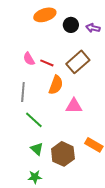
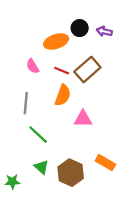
orange ellipse: (45, 15) -> (56, 41), moved
red line: (47, 63) -> (62, 71), moved
green star: (35, 177) -> (12, 182), moved

